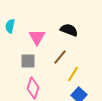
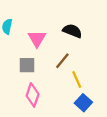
yellow line: (73, 74) -> (77, 79), turned -56

